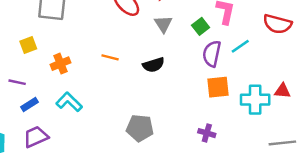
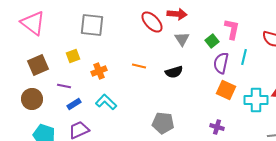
cyan line: (240, 46) -> (244, 57), turned -42
orange square: (218, 87) -> (226, 90), turned 30

